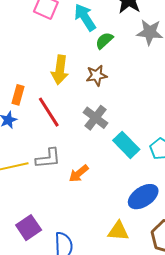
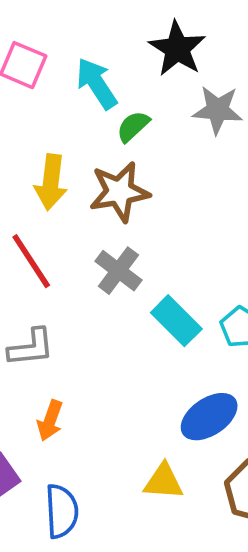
brown star: (97, 75) -> (119, 192), size x1.5
orange arrow: (79, 174) -> (50, 420), moved, turned -30

